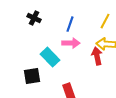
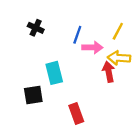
pink arrow: (71, 43) -> (92, 47), moved
cyan rectangle: (50, 57) -> (54, 73), turned 30

